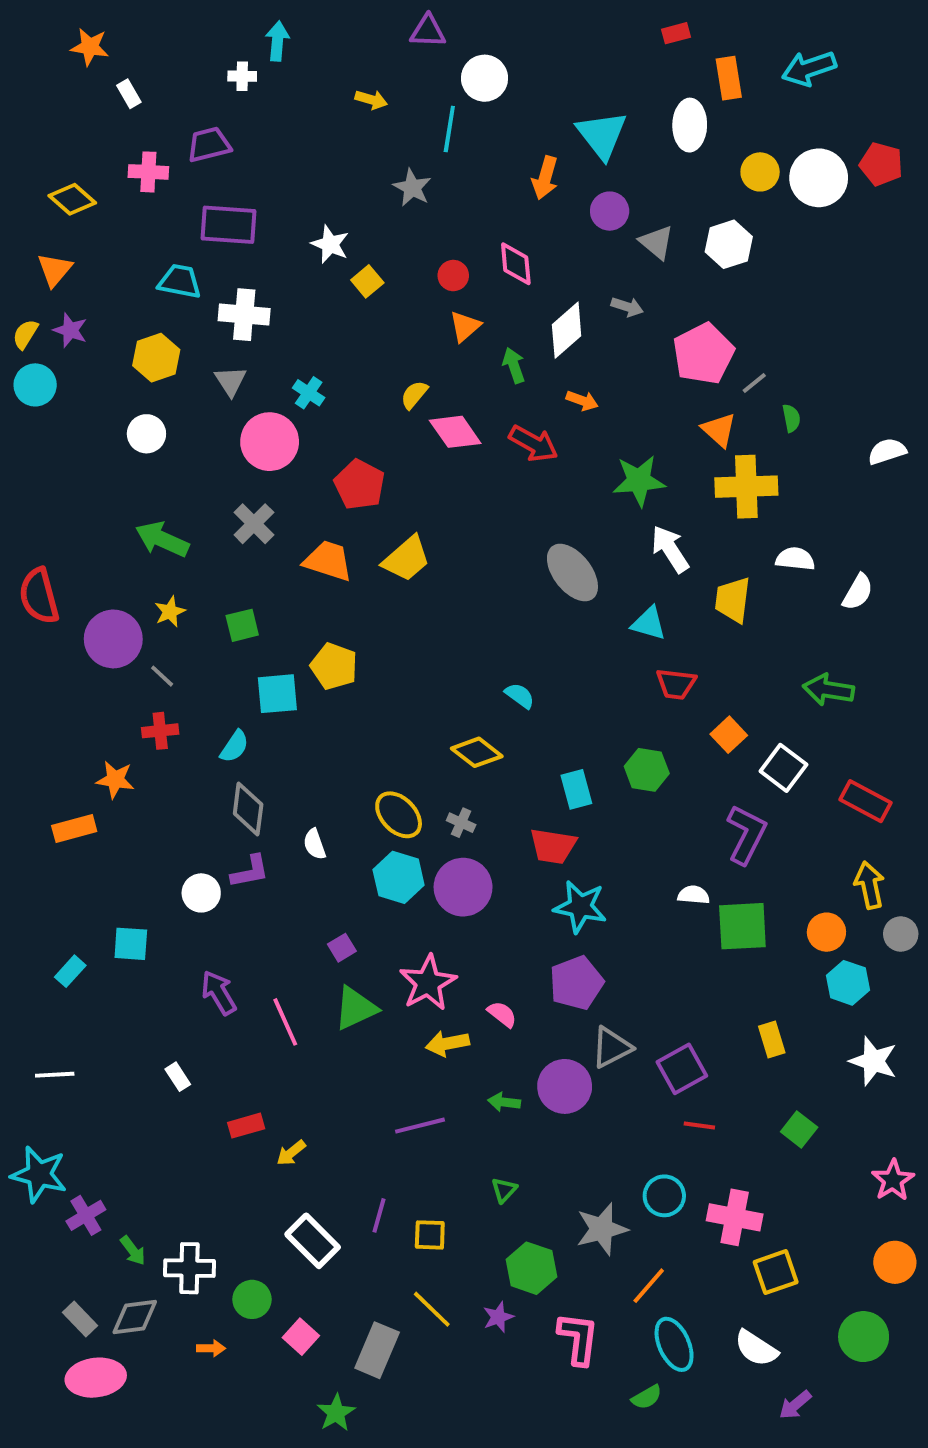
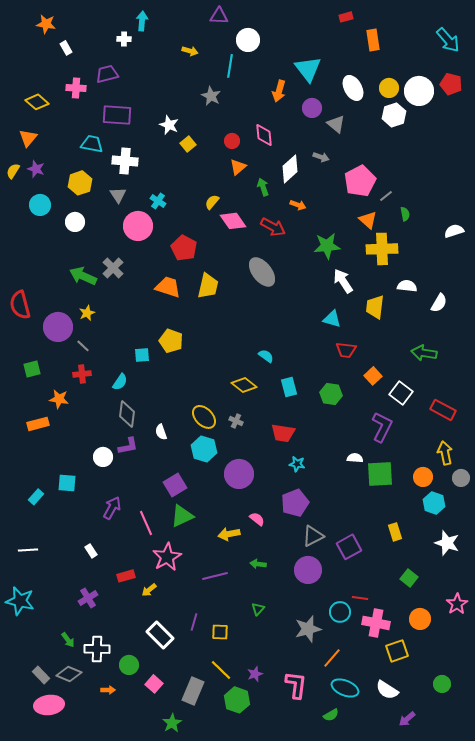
cyan arrow: (809, 68) -> (448, 40), moved, turned -112
white ellipse: (690, 125) -> (353, 88), moved, turned -30
white hexagon: (729, 244) -> (394, 115), moved
cyan circle: (35, 385) -> (40, 205), moved
gray cross: (254, 524) -> (113, 268), moved
yellow trapezoid: (406, 559) -> (208, 286), turned -36
gray ellipse: (572, 573) -> (262, 272), moved
green square: (242, 625) -> (32, 369), moved
cyan square: (277, 694) -> (142, 355), size x0.7
cyan rectangle: (576, 789) -> (289, 387), moved
purple circle: (463, 887) -> (239, 474), moved
cyan star: (580, 907) -> (297, 464), size x0.6
purple square: (342, 948) -> (175, 485), size x1.6
pink star: (428, 983) -> (167, 557), moved
purple arrow: (219, 993) -> (112, 508), turned 60
purple circle: (565, 1086) -> (308, 570), moved
red line: (699, 1126) -> (360, 598), moved
purple cross: (86, 1215) -> (88, 598), moved
orange circle: (895, 1262) -> (420, 619), moved
green hexagon: (531, 1268) -> (237, 700), moved
gray diamond: (135, 1317) -> (69, 674), turned 30
green circle: (864, 1337) -> (442, 684), size x0.7
cyan ellipse: (674, 1344) -> (345, 688), turned -44

